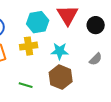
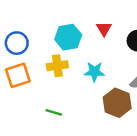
red triangle: (68, 15) -> (104, 29), size x0.6
brown hexagon: (61, 77) -> (117, 103), moved

